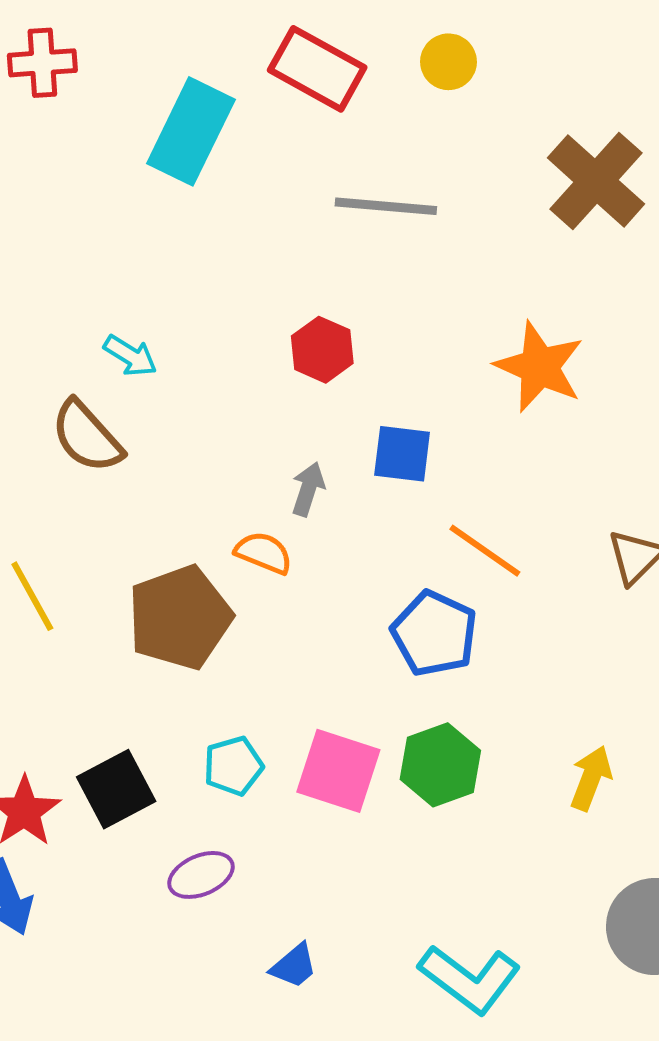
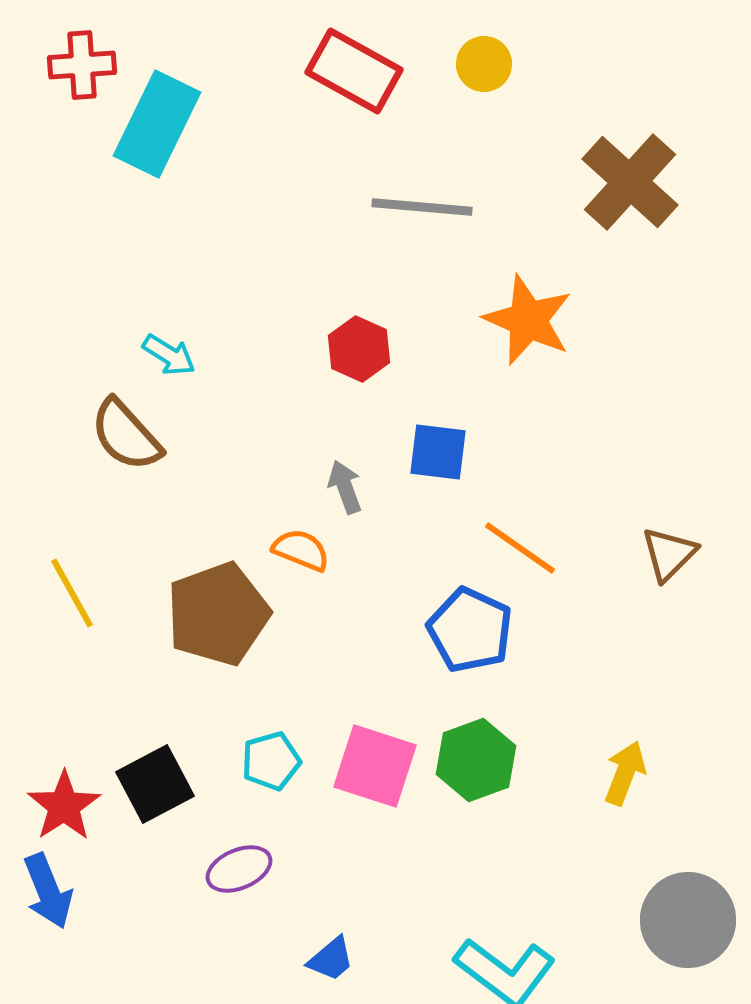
cyan rectangle: (191, 131) -> (157, 124), moved
orange star: (539, 367) -> (528, 320), moved
gray arrow: (308, 489) -> (345, 487), turned -38

